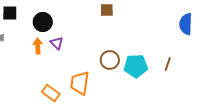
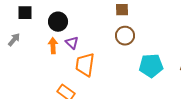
brown circle: (110, 60) -> (125, 36), moved
orange trapezoid: (80, 83) -> (85, 65), moved

